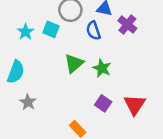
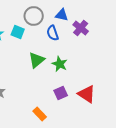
purple square: (103, 103) -> (61, 93), turned 32
red triangle: (135, 105) -> (87, 94), turned -30

